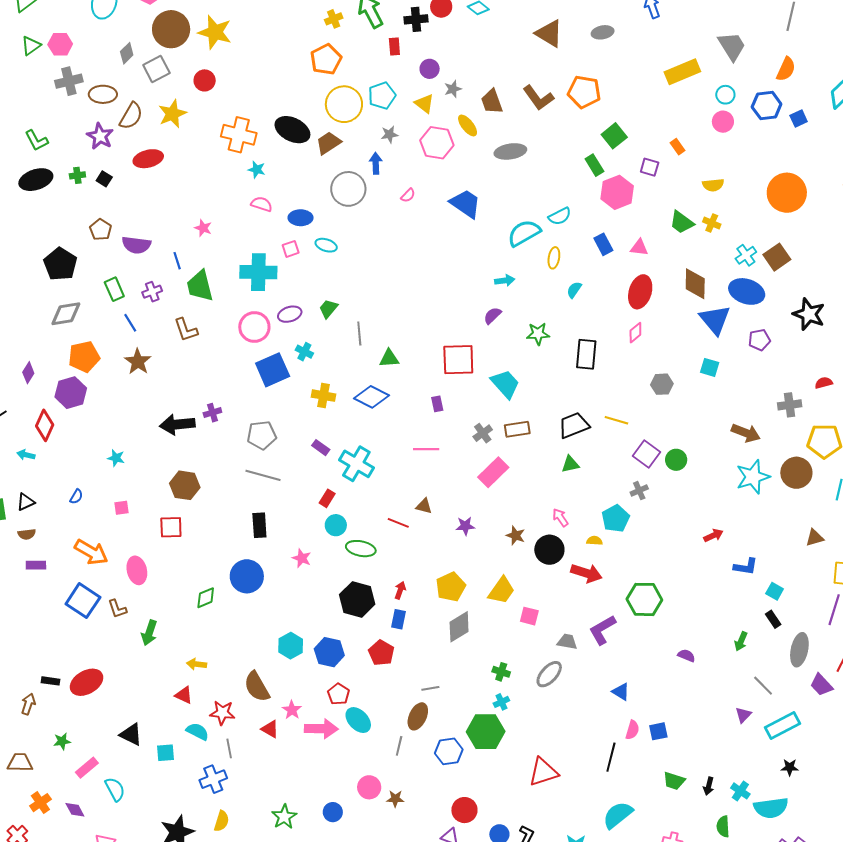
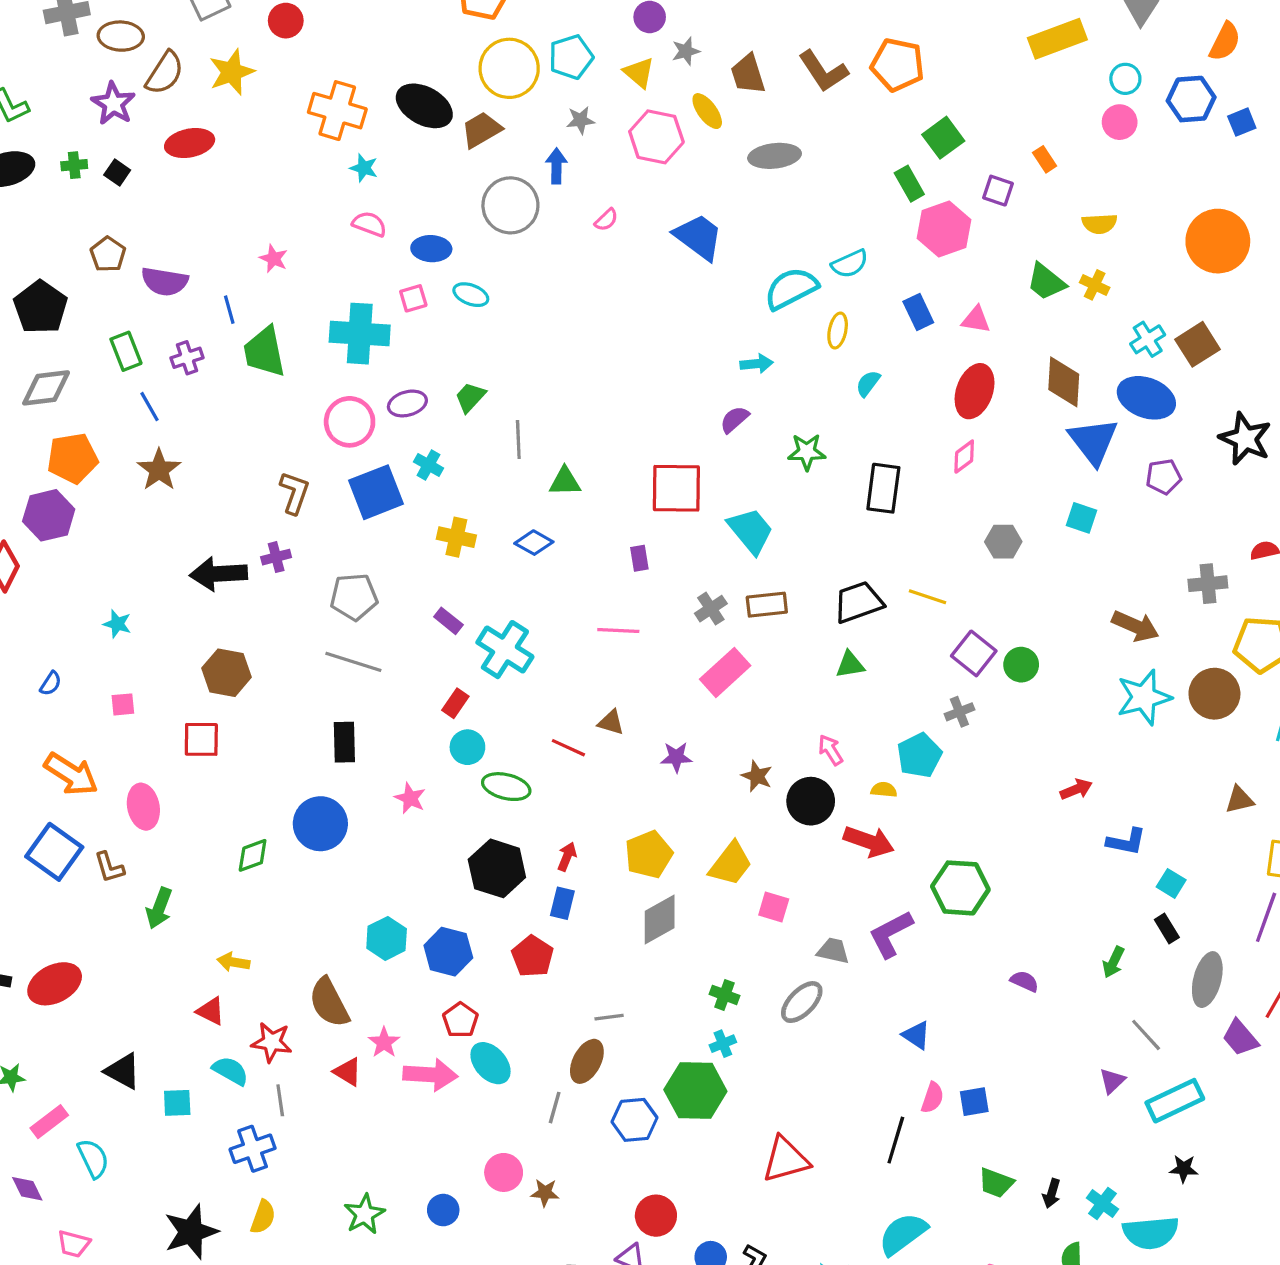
brown L-shape: (186, 330) -> (294, 493), moved, turned -144
blue diamond: (372, 397) -> (534, 543), size x0.7

